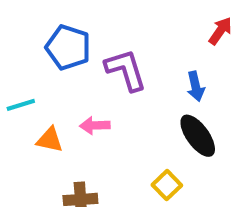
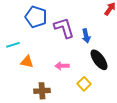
blue arrow: (196, 86) -> (86, 36), moved
pink arrow: (95, 125) -> (62, 66), moved

